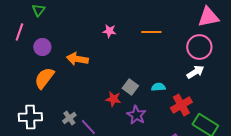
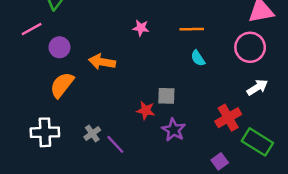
pink line: (19, 32) -> (32, 29), turned 42
white arrow: (195, 72) -> (257, 87), moved
gray square: (130, 87) -> (166, 96), turned -35
cyan semicircle: (158, 87) -> (198, 58), moved, turned -120

